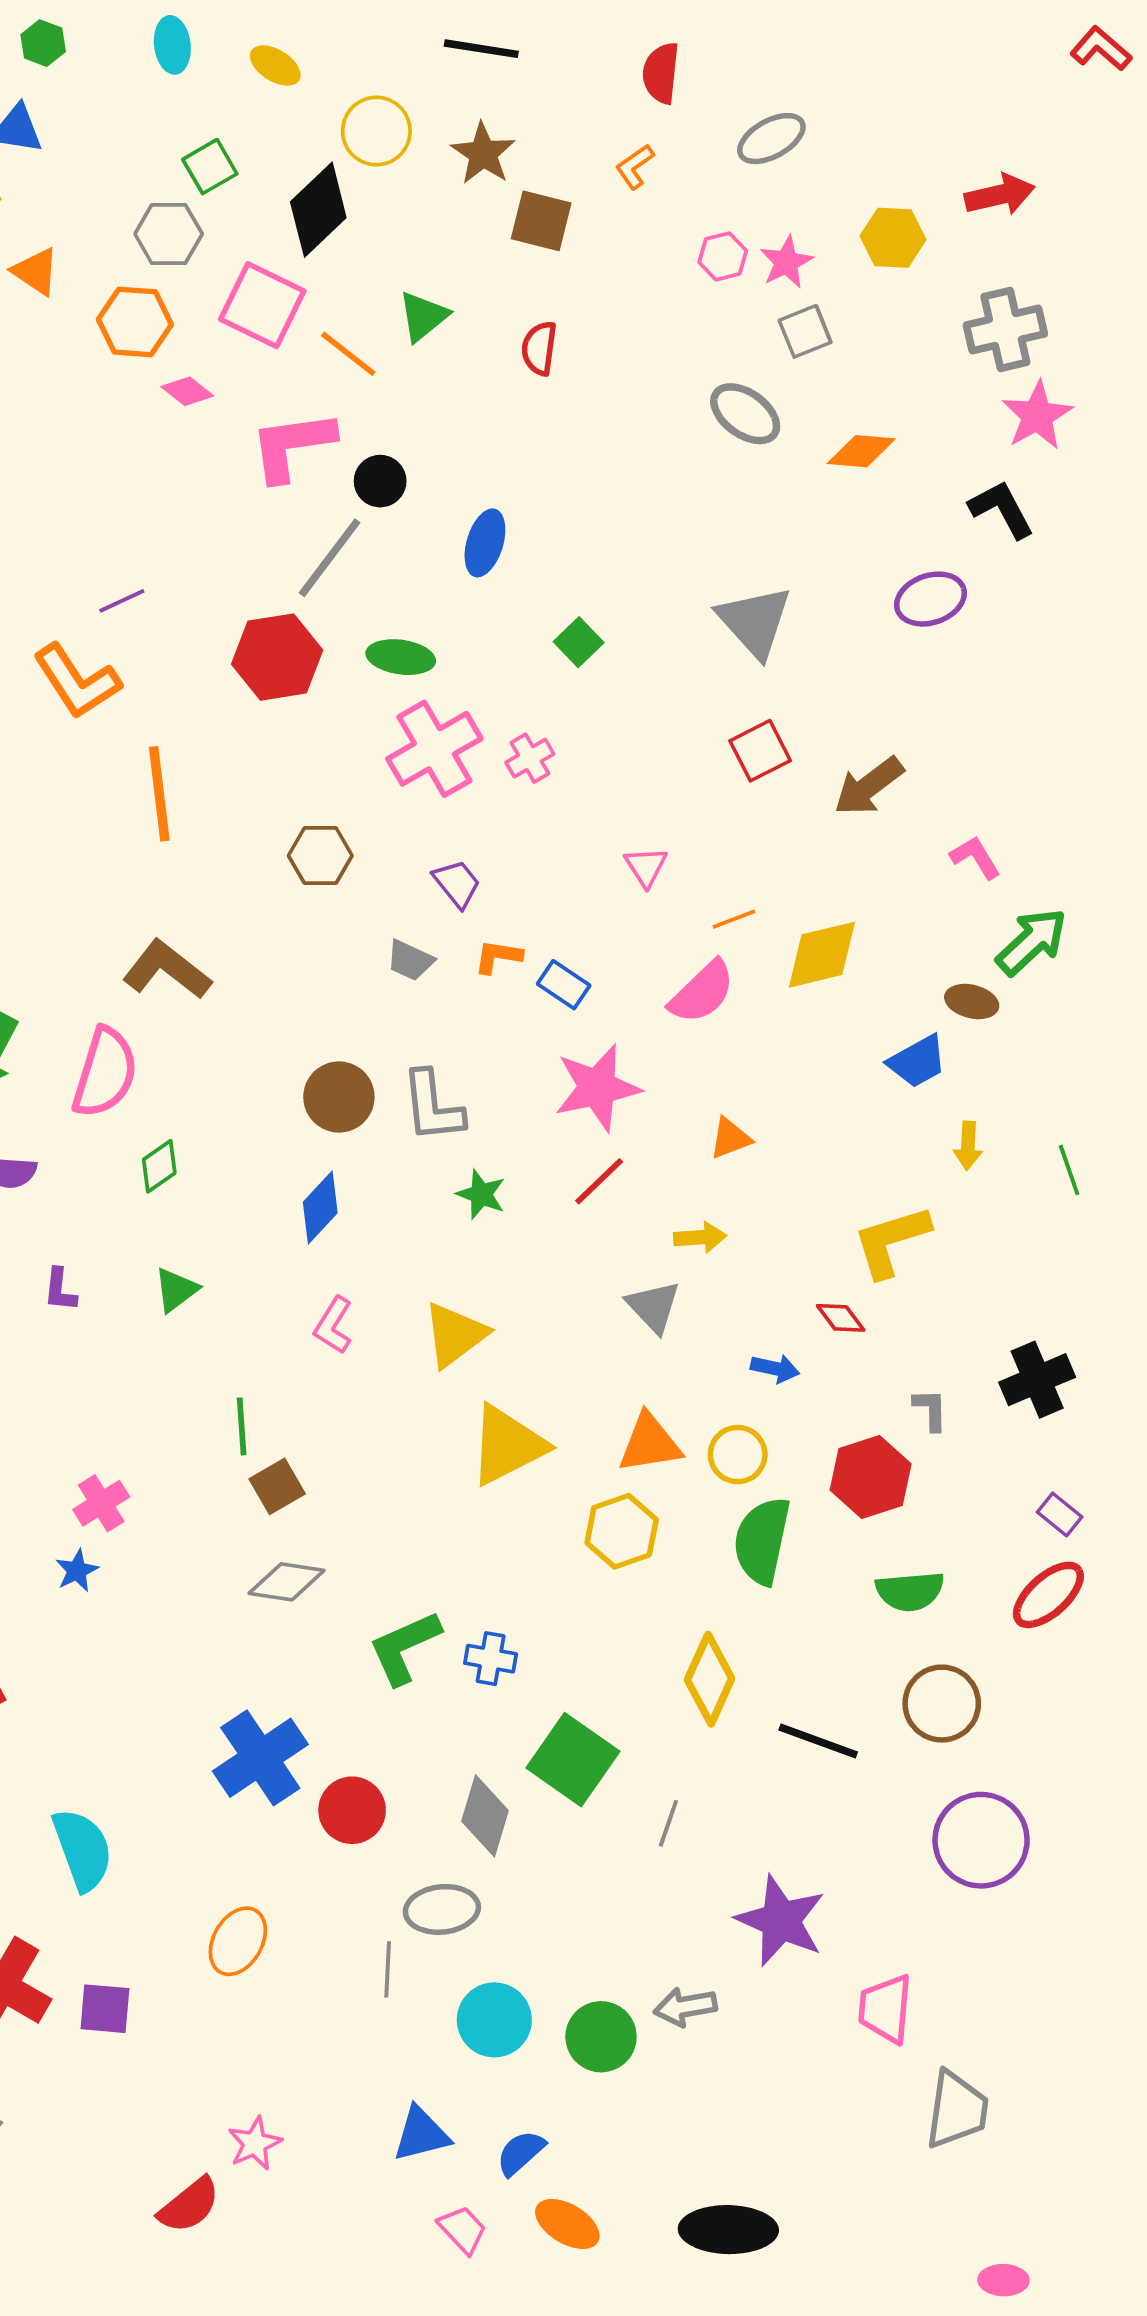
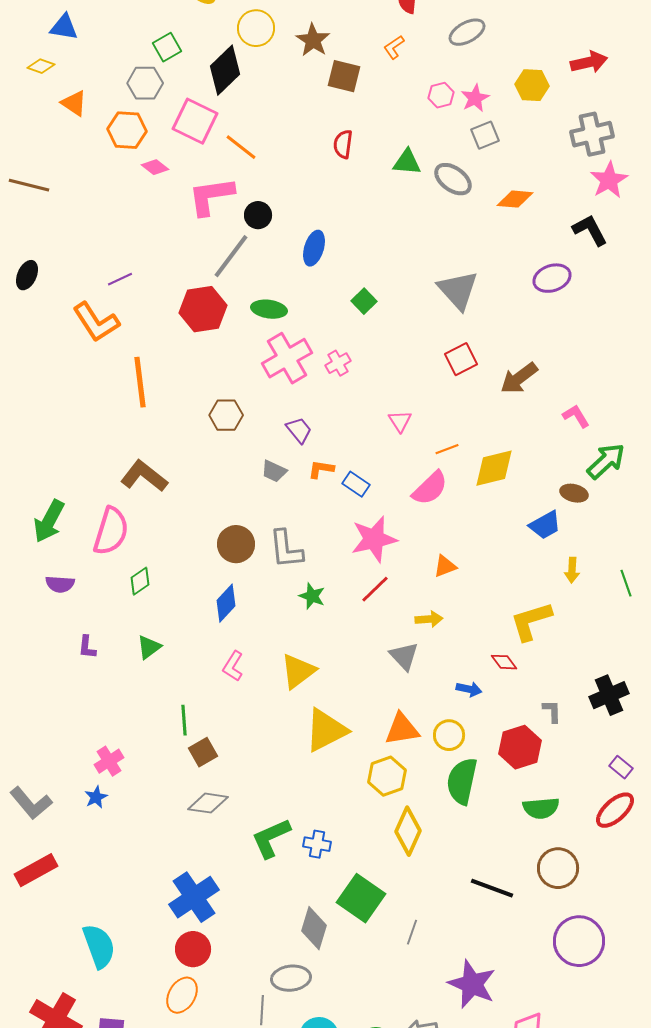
green triangle: (423, 316) -> (407, 162), moved, turned 44
yellow diamond: (710, 1679) -> (408, 831), moved
red circle: (352, 1810) -> (193, 949), moved

